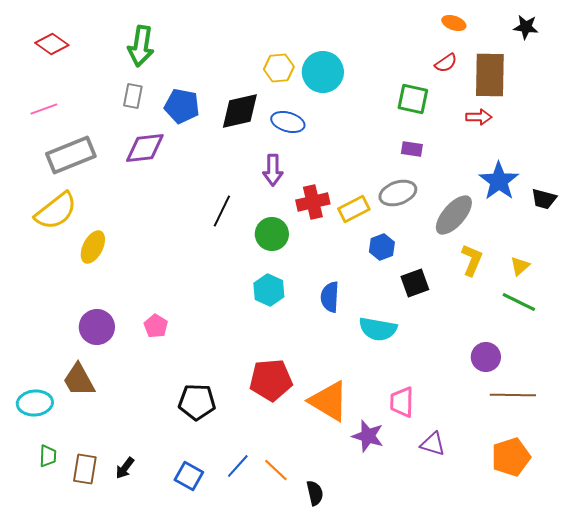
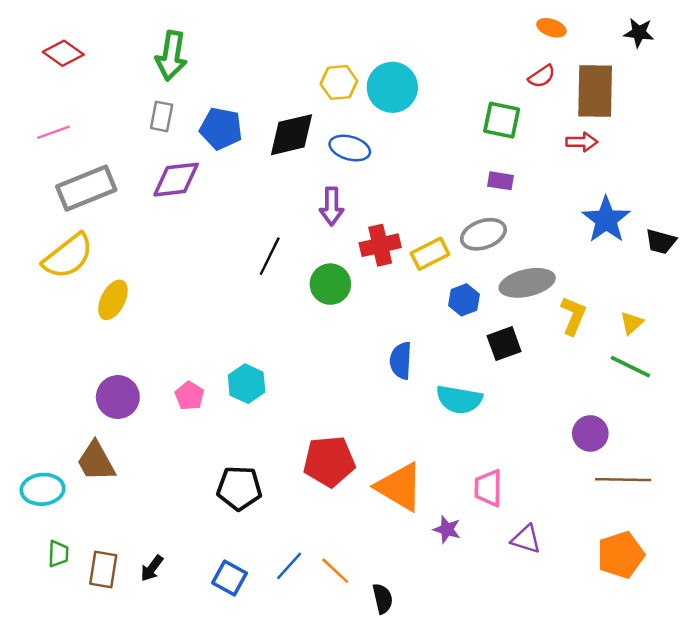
gray ellipse: (454, 215) -> (527, 283), moved, turned 36
cyan hexagon: (269, 290) -> (247, 384), moved
purple star: (368, 436) -> (447, 529), size x0.7

